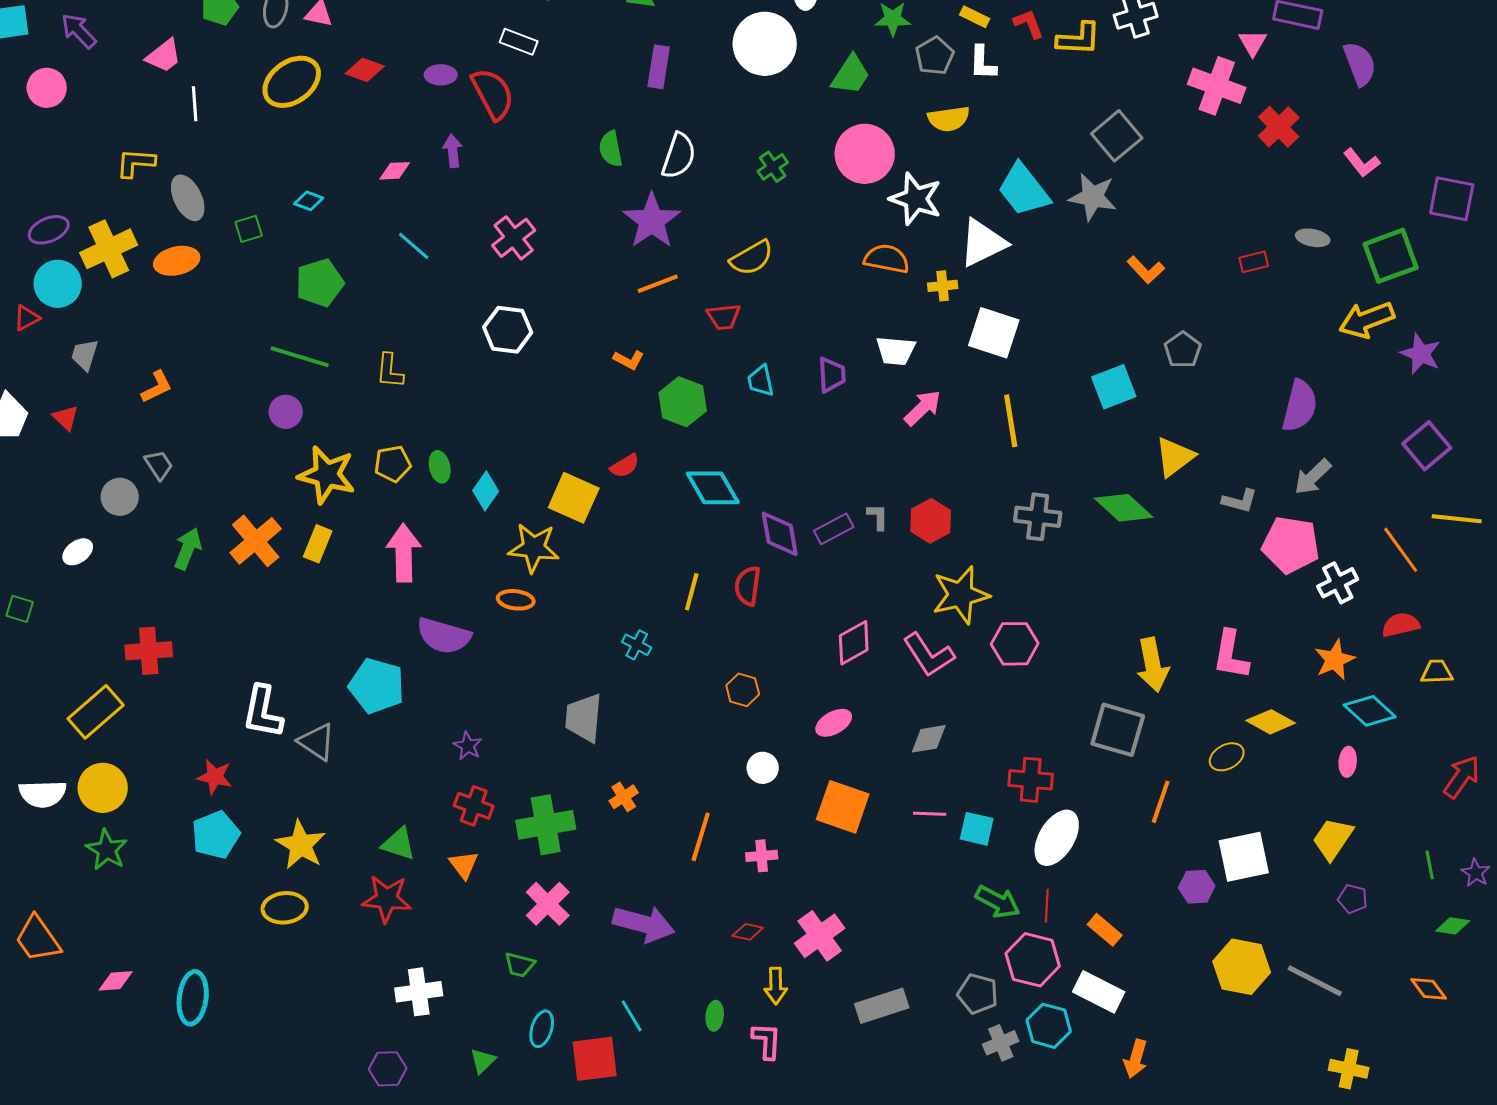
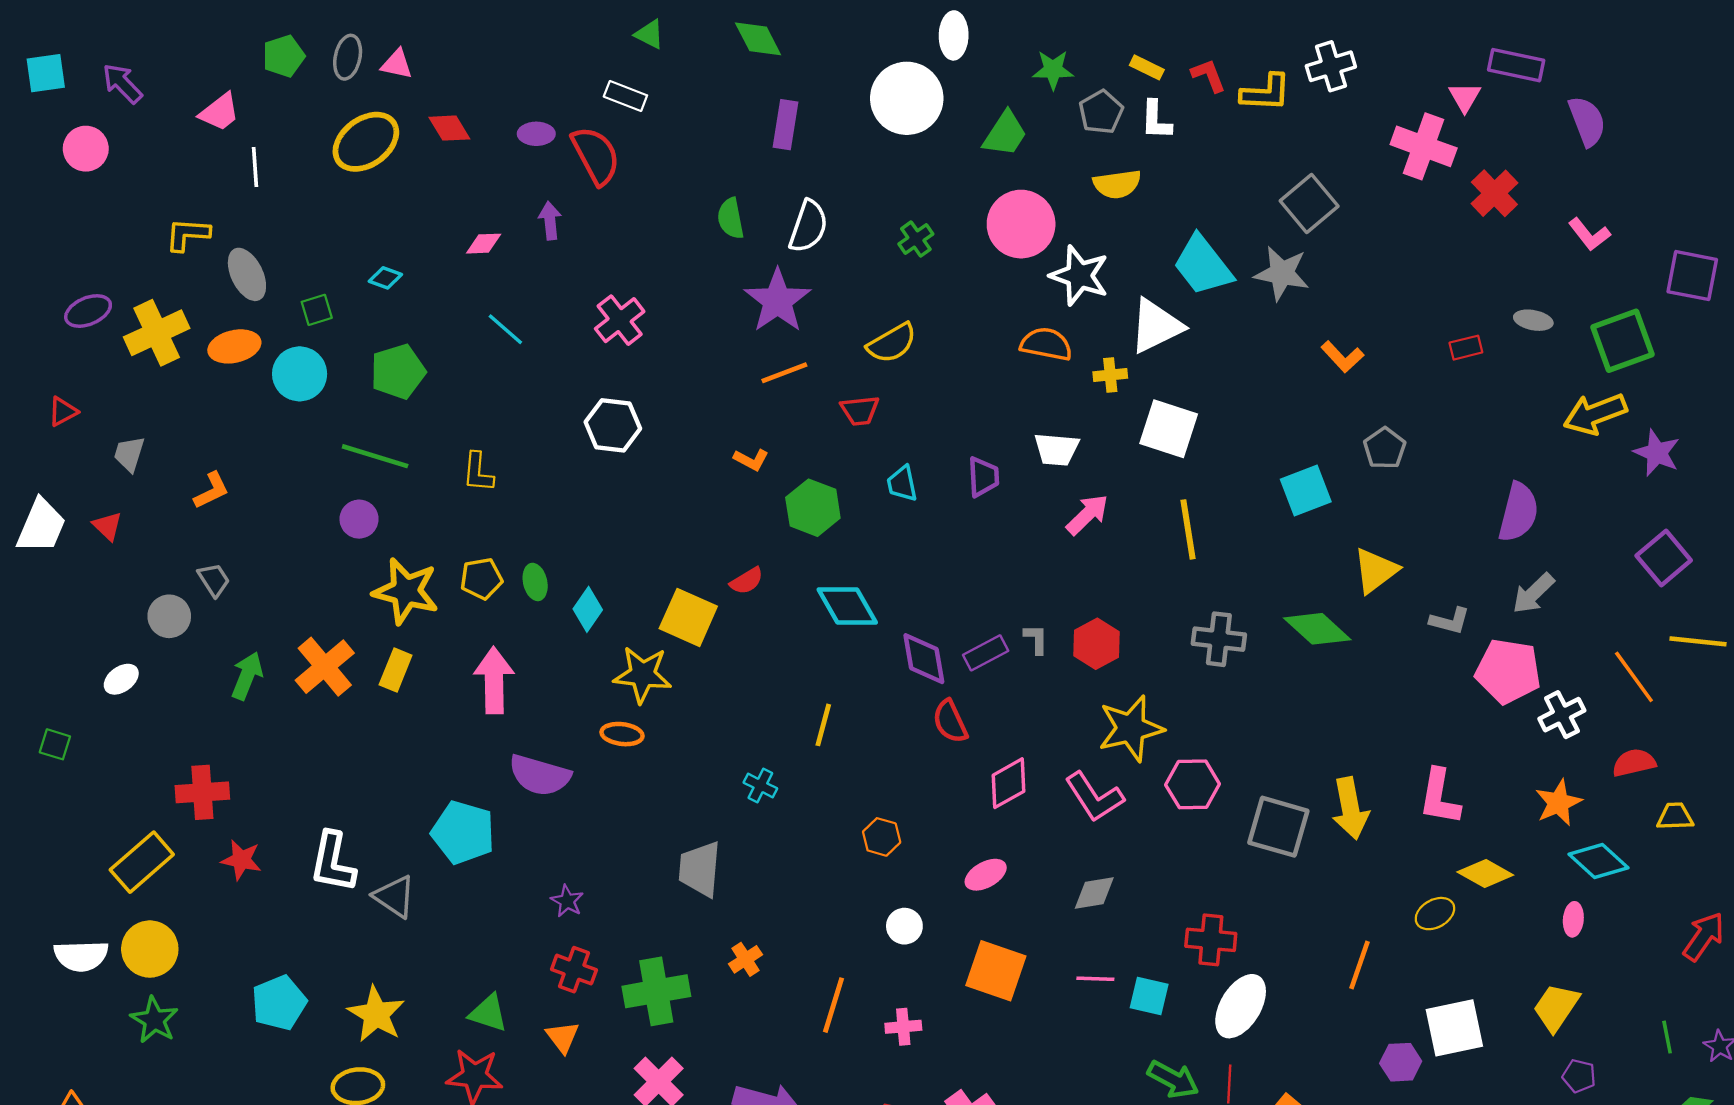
red diamond: (365, 70) -> (449, 128), turned 39
cyan circle: (58, 284) -> (300, 374), moved
red semicircle: (748, 586) -> (950, 721), moved, turned -33
gray square: (1118, 730) -> (1278, 827), moved
red star: (215, 777) -> (241, 860), moved

